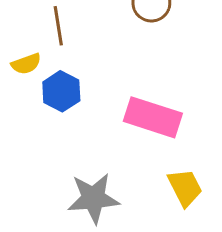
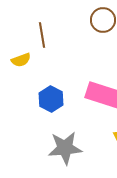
blue hexagon: (61, 91) -> (51, 99), moved

